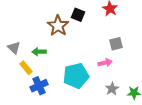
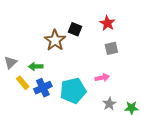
gray square: (116, 44) -> (111, 48), moved
gray triangle: (14, 48) -> (11, 62), turned 32
blue cross: (39, 86) -> (43, 88), moved

